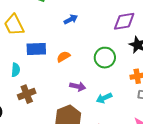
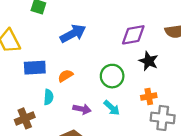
blue arrow: (71, 19) -> (73, 34), size x1.6
cyan semicircle: (16, 70) -> (49, 97), moved
cyan arrow: (104, 98) -> (112, 108), moved, turned -112

